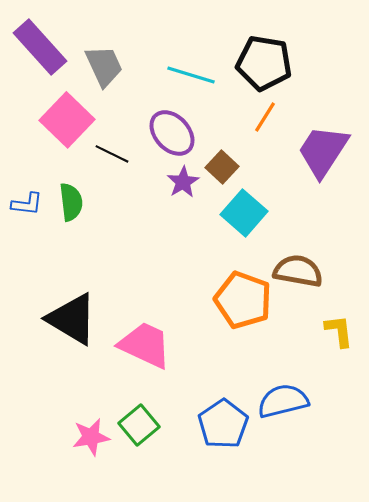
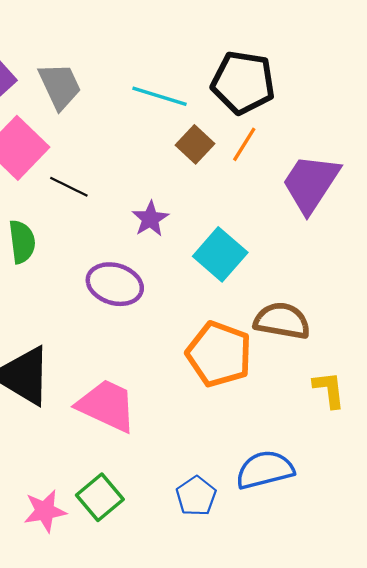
purple ellipse: (172, 133) -> (115, 284), moved, turned -30
brown square: (222, 167) -> (195, 144), moved
blue pentagon: (223, 424) -> (196, 496), size x0.7

